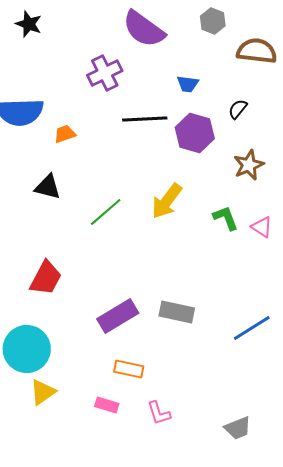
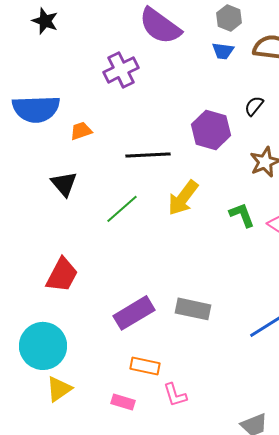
blue trapezoid: (188, 84) -> (223, 51), moved
black line: (145, 119) -> (148, 155), moved
black triangle: (48, 187) -> (64, 184), turned 36
pink L-shape: (159, 413) -> (175, 395), moved

